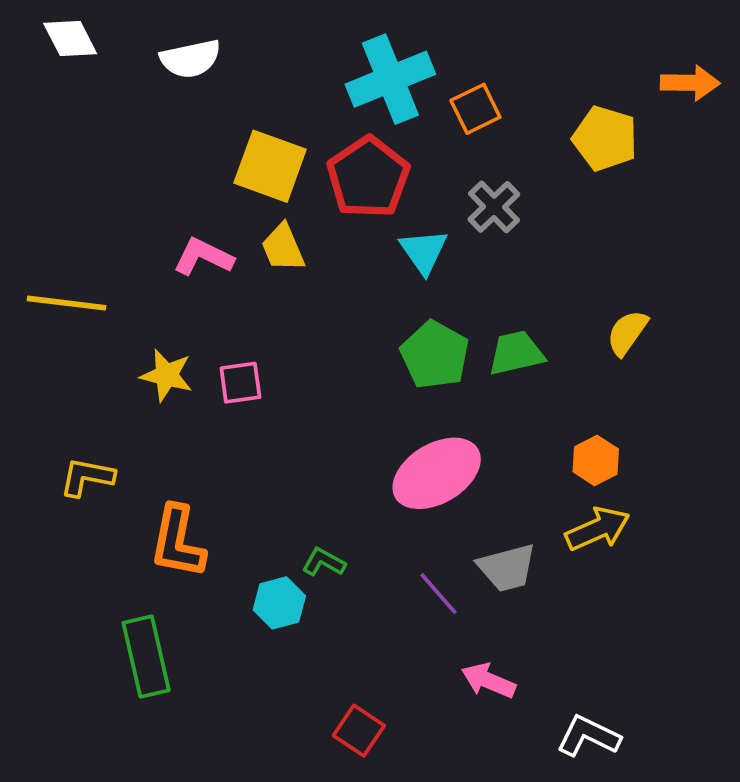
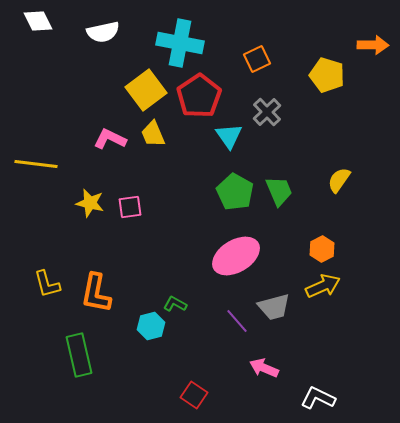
cyan cross: (390, 79) -> (180, 43), moved, turned 33
yellow square: (270, 166) -> (146, 90), turned 33
green trapezoid: (516, 353) -> (279, 191), turned 80
yellow L-shape: (87, 477) -> (47, 284), moved, turned -116

